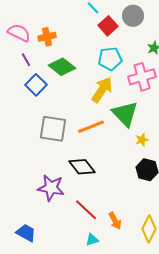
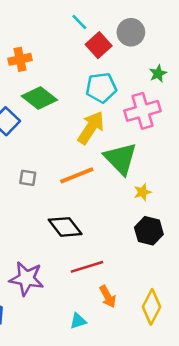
gray square: (53, 129) -> (28, 178), size x0.5
purple star: (51, 188) -> (26, 278), moved
red line: (86, 210) -> (87, 267), moved, turned -60

